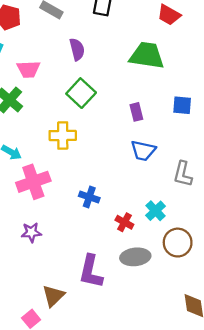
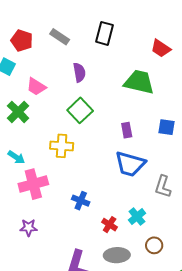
pink trapezoid: (29, 69) -> (36, 87), turned 30
blue trapezoid: (143, 151) -> (130, 164), size x1.4
brown circle: (178, 243) -> (154, 245), size x0.7

